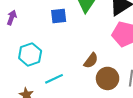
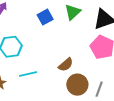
blue square: (59, 16) -> (45, 17), turned -35

